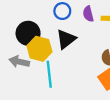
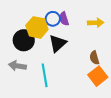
purple semicircle: (88, 14) -> (64, 19), moved
yellow hexagon: (39, 49) -> (37, 27), moved

